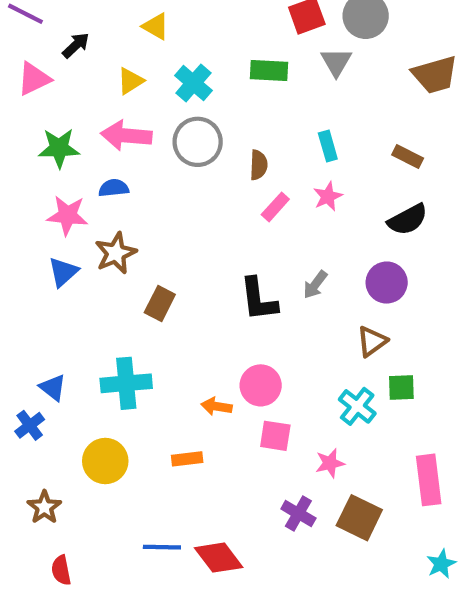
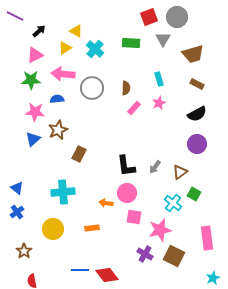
yellow triangle: (156, 26) -> (76, 31), moved
brown trapezoid: (435, 75) -> (193, 54), moved
pink triangle: (34, 79) -> (35, 55), moved
gray circle: (198, 142) -> (92, 88), moved
purple circle: (387, 283) -> (197, 144), moved
gray arrow: (315, 285) -> (155, 167), moved
black L-shape: (259, 299) -> (126, 166), moved
blue triangle: (53, 388) -> (17, 188), moved
green square: (401, 388) -> (194, 194), turned 32
pink star: (330, 463) -> (160, 230), size x1.6

